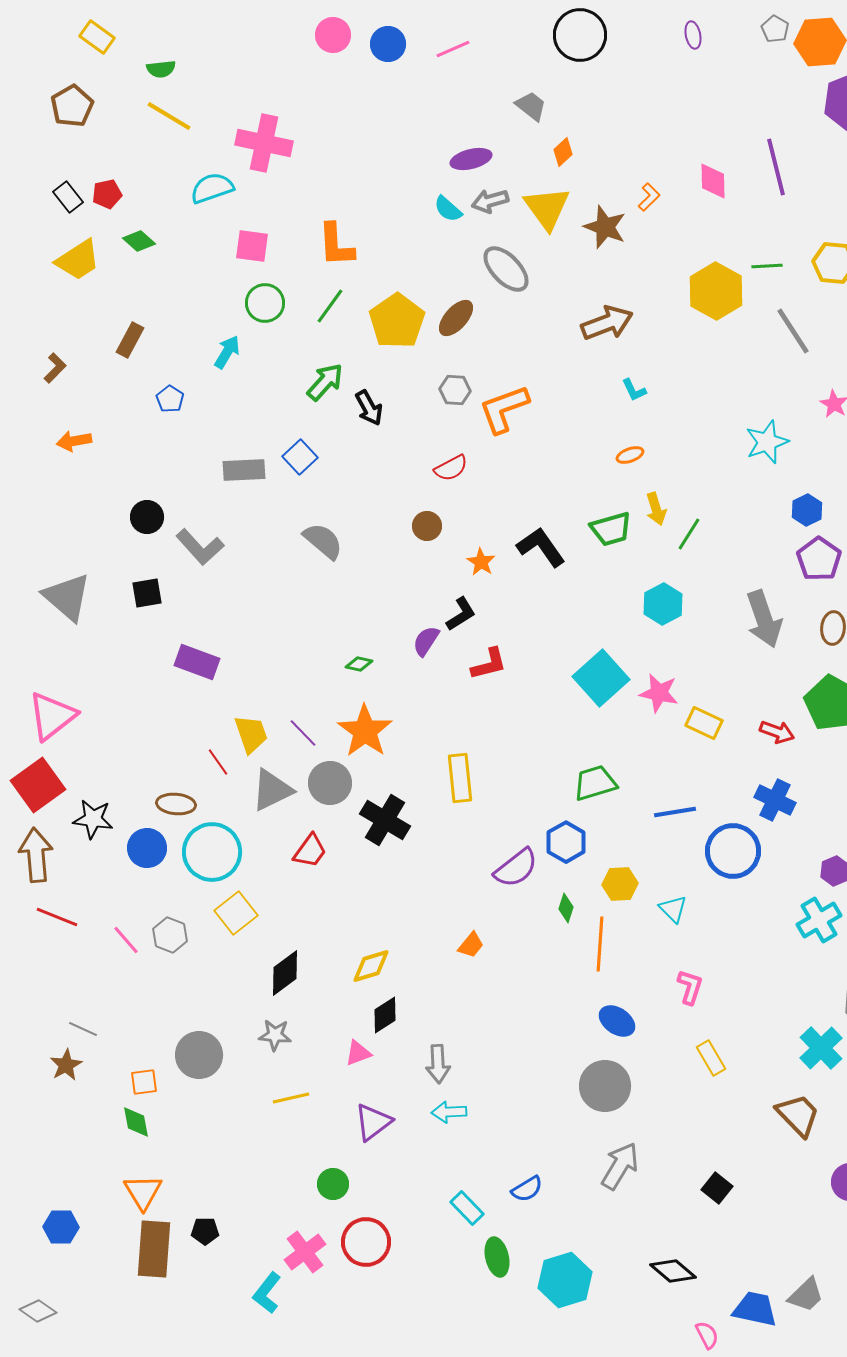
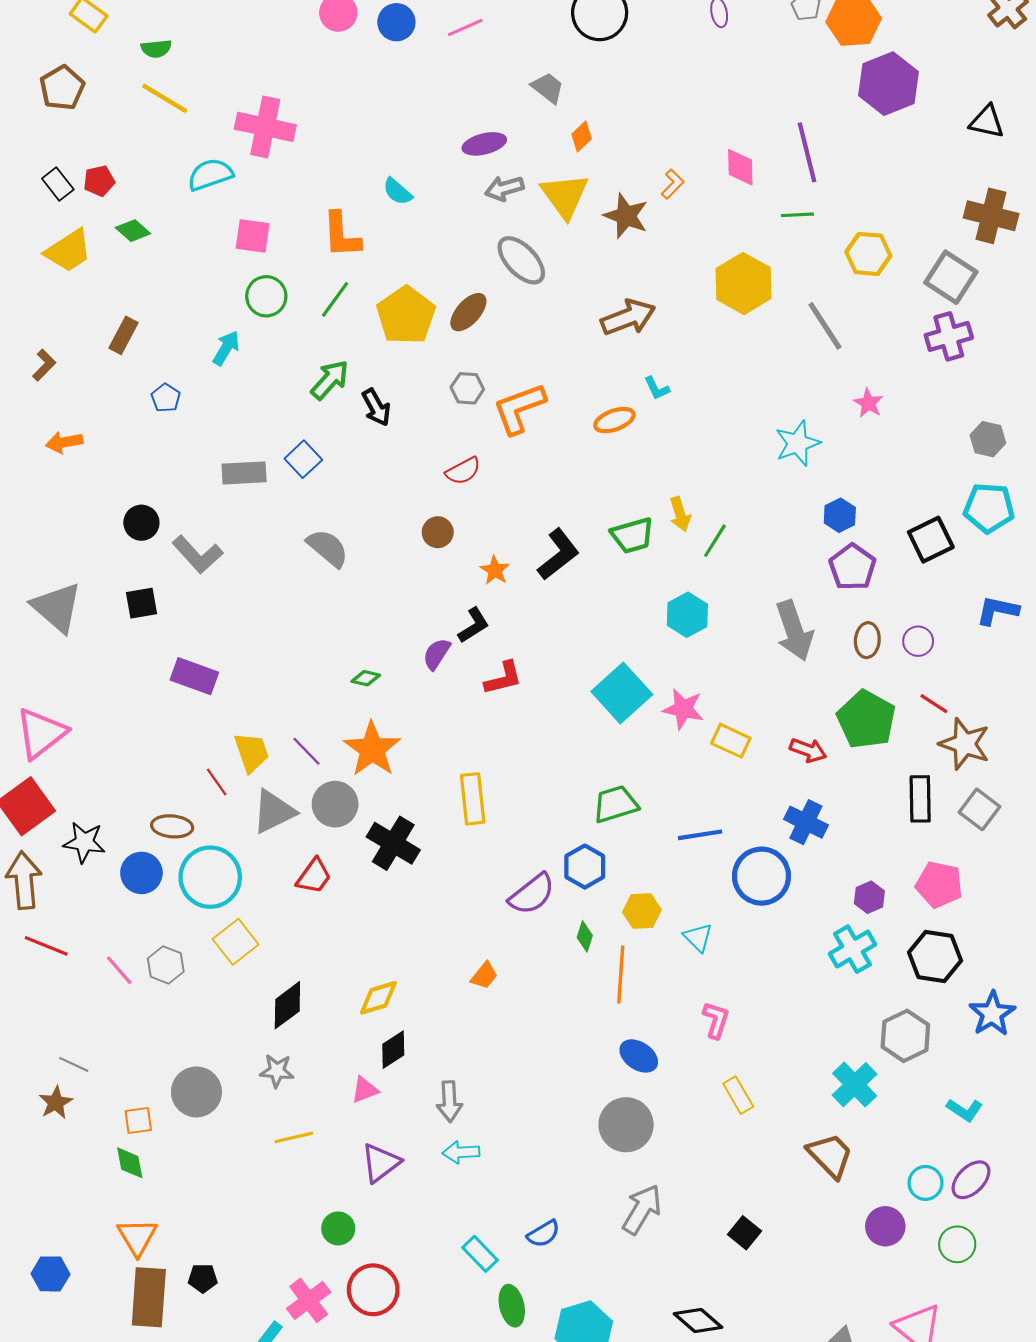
cyan semicircle: (448, 209) -> (397, 192), moved
green line: (767, 266) -> (797, 215), moved
orange ellipse: (630, 455) -> (614, 420), moved, size x1.4
black L-shape: (541, 547) -> (558, 554), turned 87

